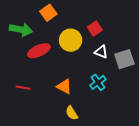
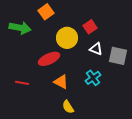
red ellipse: (39, 51) -> (49, 59), moved
gray square: (124, 59) -> (118, 56), turned 30

